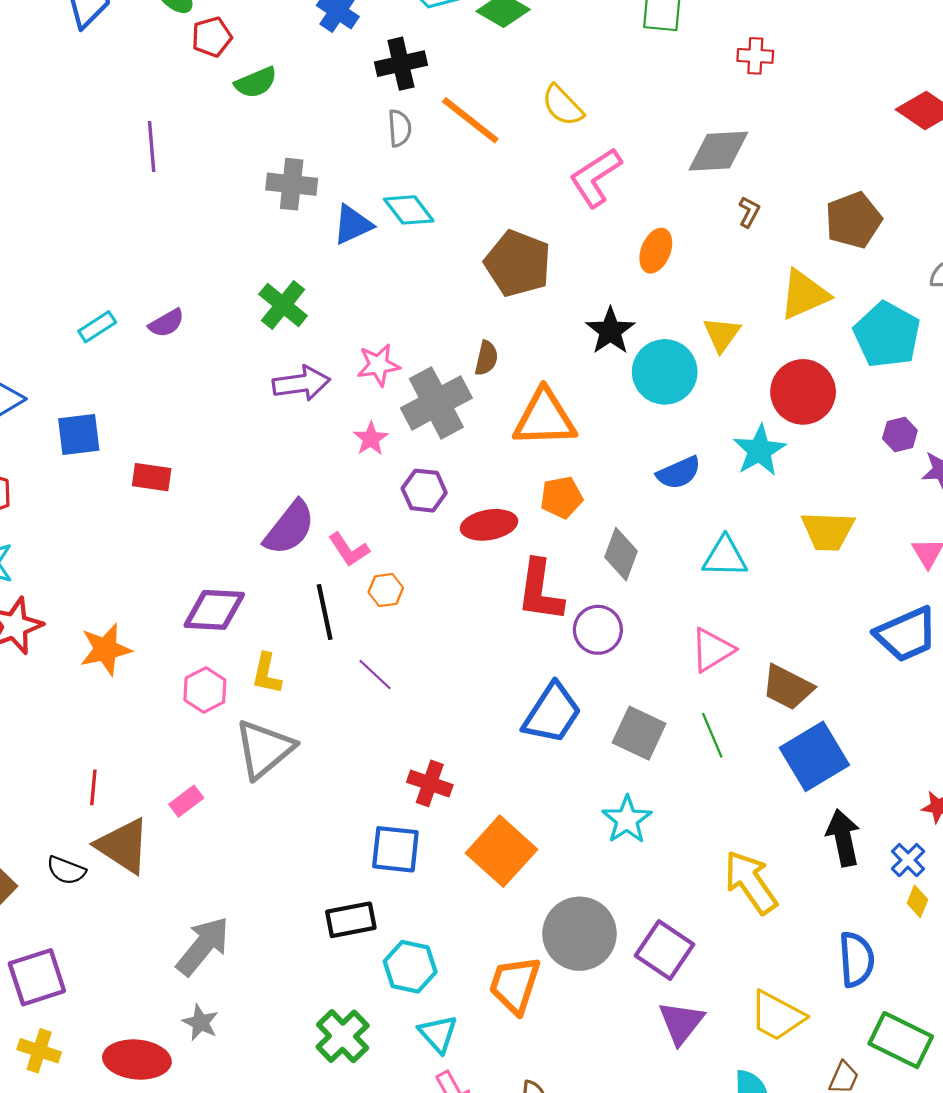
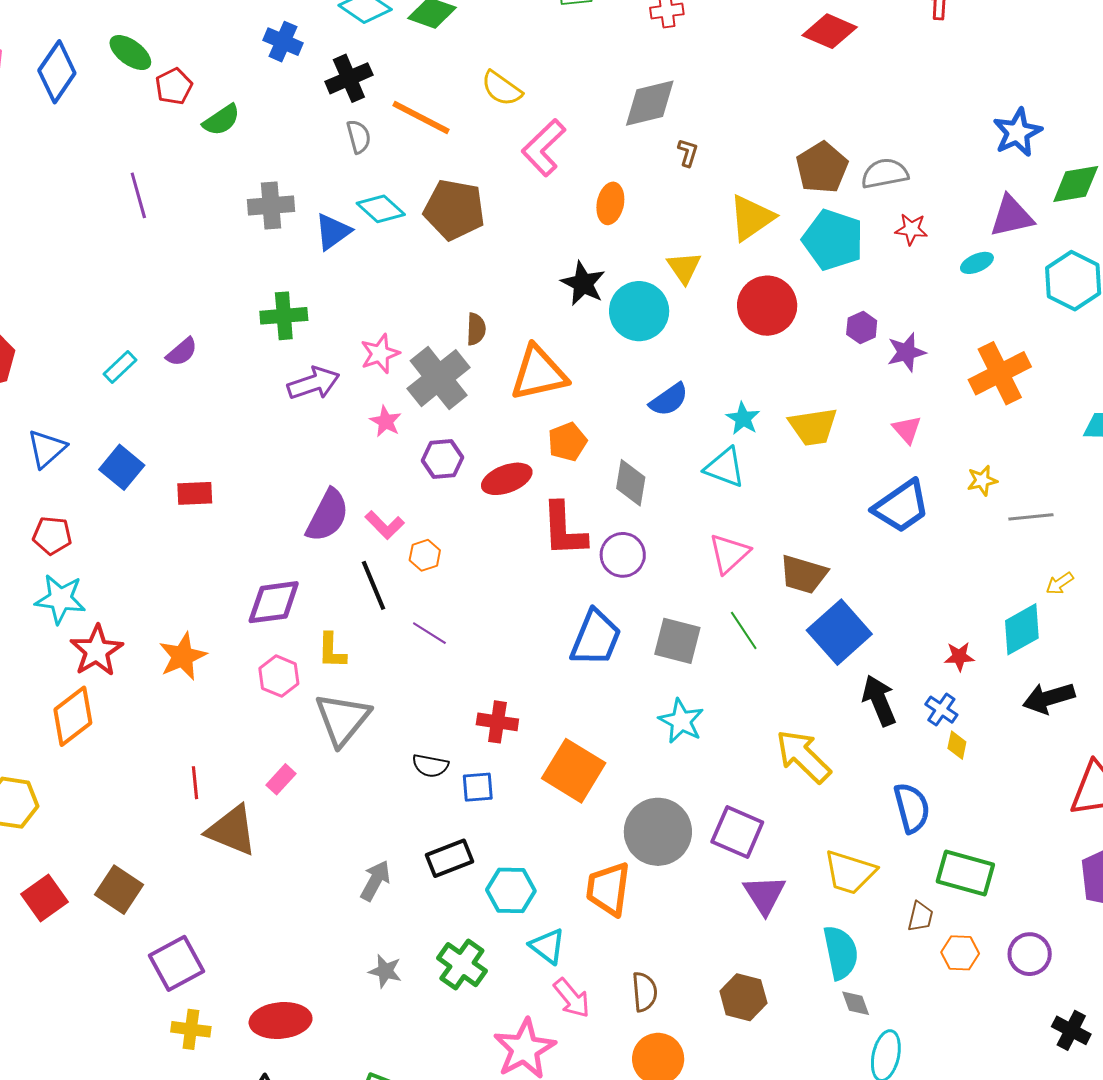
brown pentagon: (853, 220) -> (822, 168), moved
brown pentagon: (518, 264) -> (454, 210), moved
green cross: (283, 305) -> (284, 316), turned -33
blue square: (79, 435) -> (122, 467), turned -33
cyan star: (760, 450) -> (743, 418), moved, size x0.7
cyan triangle: (725, 557) -> (725, 468), turned 30
blue square: (395, 849) -> (478, 787), size x0.7
black semicircle: (66, 870) -> (430, 766), moved
gray arrow: (203, 946) -> (375, 881), moved, size x0.7
gray star: (200, 1022) -> (385, 971), moved

